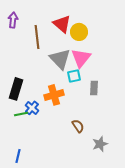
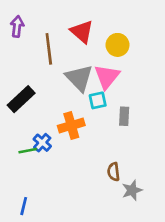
yellow circle: (79, 32) -> (118, 45), moved
black rectangle: (16, 89) -> (21, 99), moved, turned 30
brown semicircle: (78, 126) -> (114, 172), moved, turned -152

